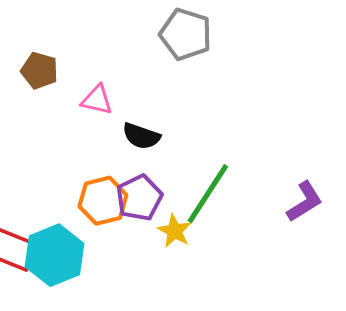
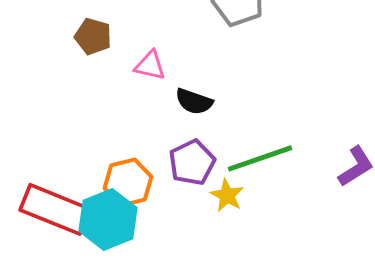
green line: (208, 194) -> (260, 158), turned 38
orange hexagon: (103, 201) -> (128, 182), moved

